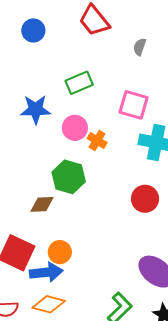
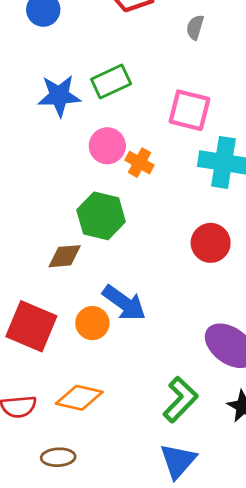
blue star: (36, 109) -> (59, 96), moved
blue arrow: (46, 272) -> (124, 303), moved, turned 44

